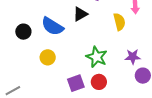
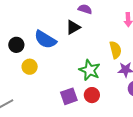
yellow semicircle: (119, 22) -> (115, 50), moved
yellow circle: (48, 57) -> (30, 67), moved

